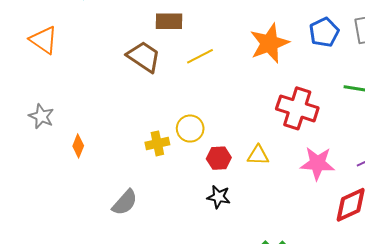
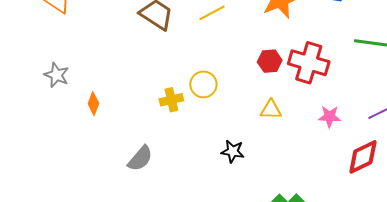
red hexagon: (219, 158) -> (270, 61), moved
pink star: (317, 163) -> (330, 117), size x0.7

